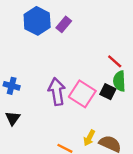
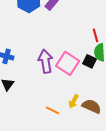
red line: (115, 61) -> (96, 35), turned 32

